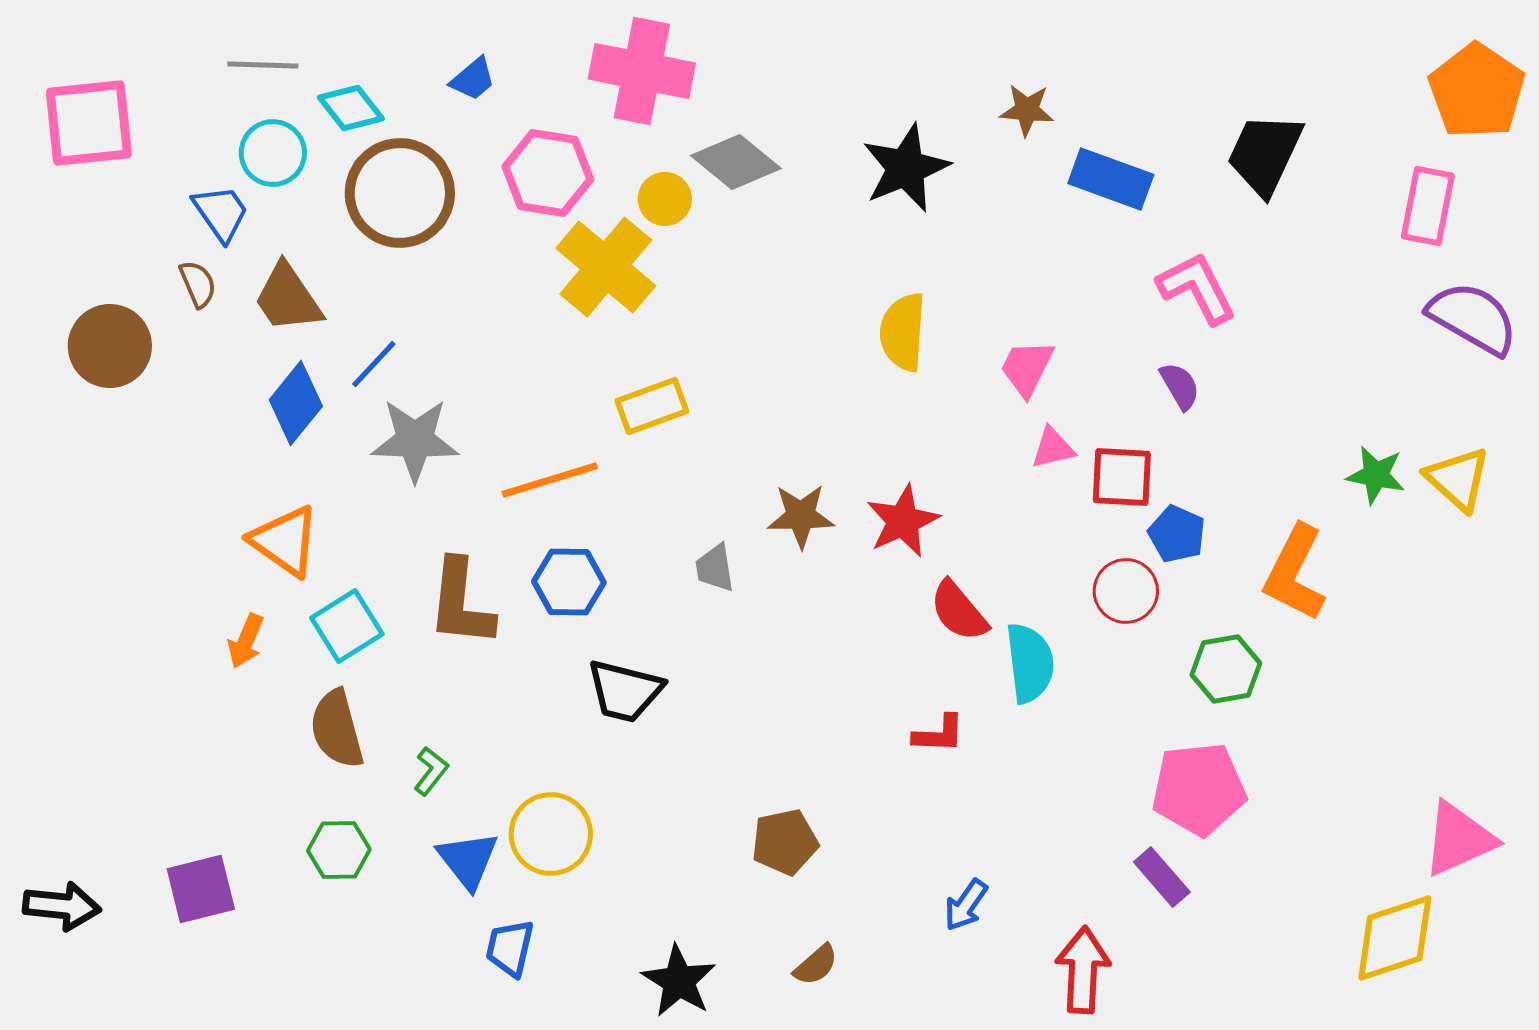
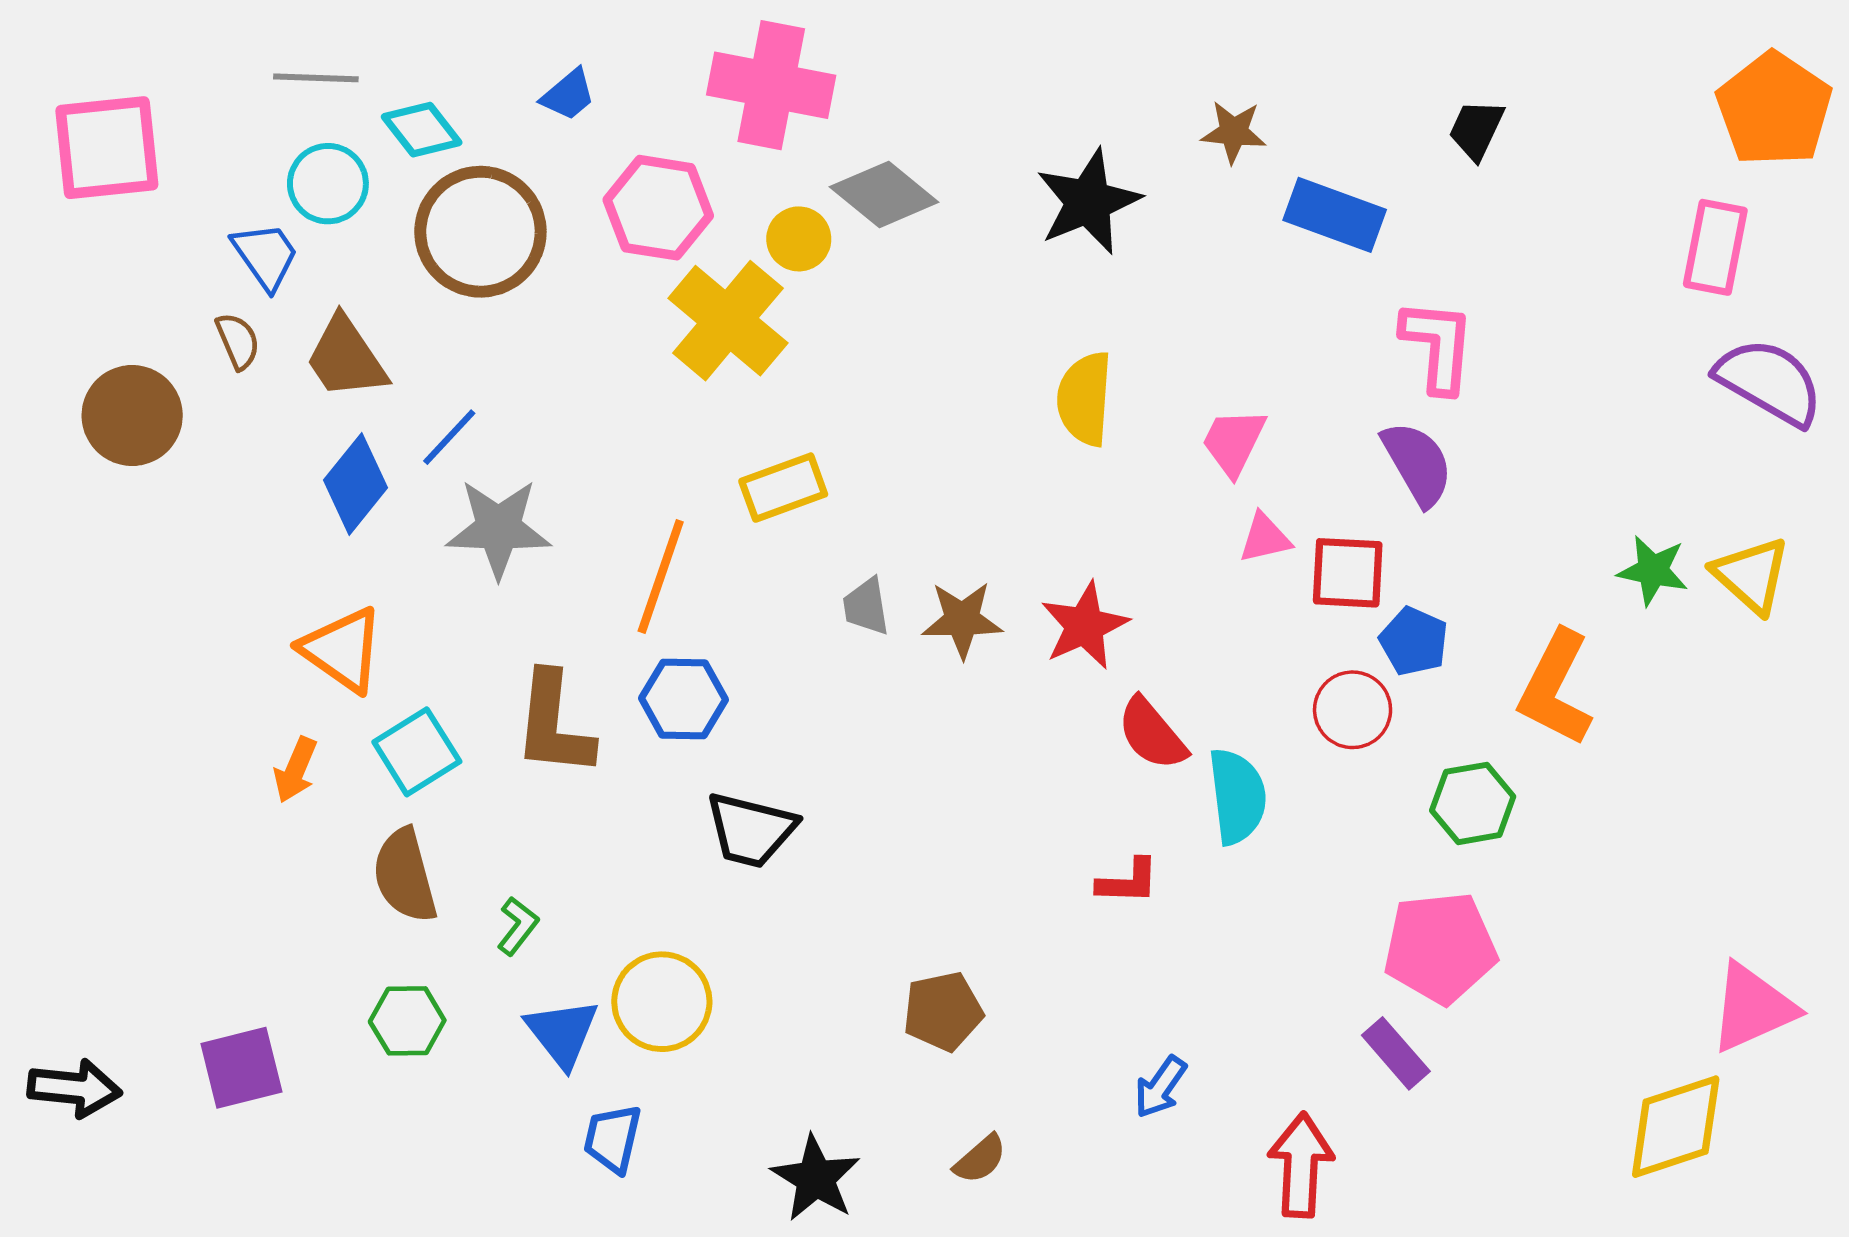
black trapezoid: (1265, 154) -> (1476, 130), moved, size x0.6
pink L-shape: (1197, 288) -> (1438, 346), turned 32
purple semicircle: (1180, 386) -> (1417, 464), size x1.5
orange line: (550, 480) -> (661, 576), turned -54
gray trapezoid: (715, 568) -> (866, 606), moved

